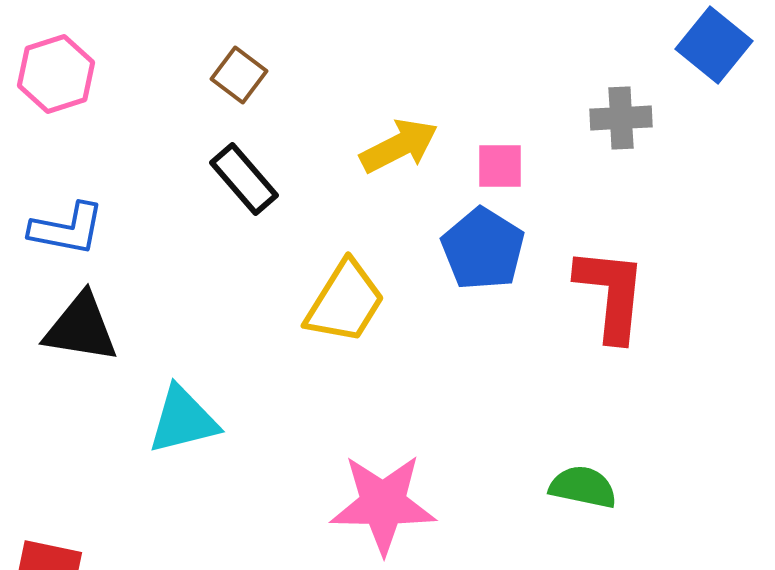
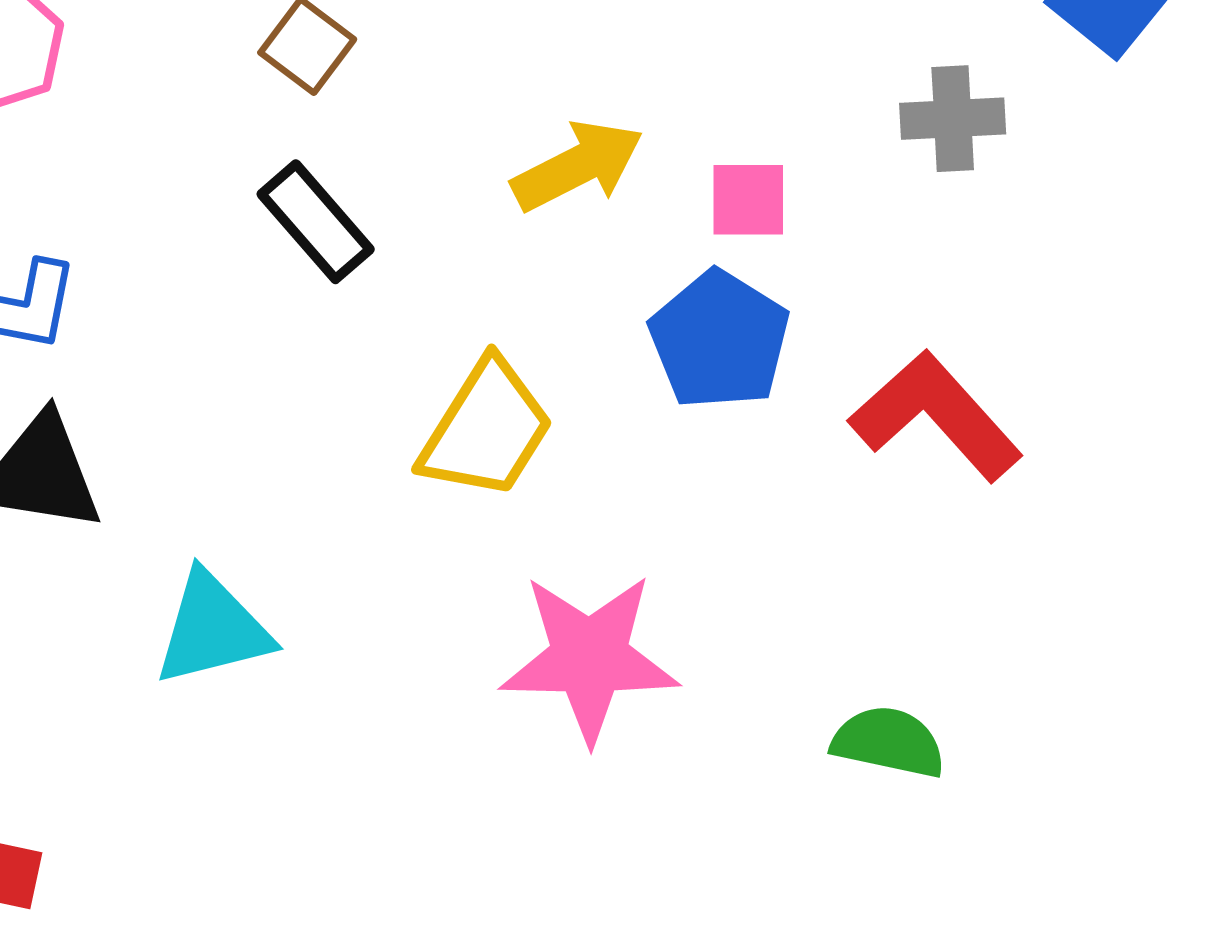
red L-shape: (611, 294) -> (936, 416), turned -48
pink star: (383, 504) -> (589, 658), moved

